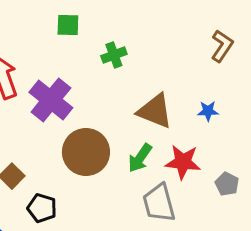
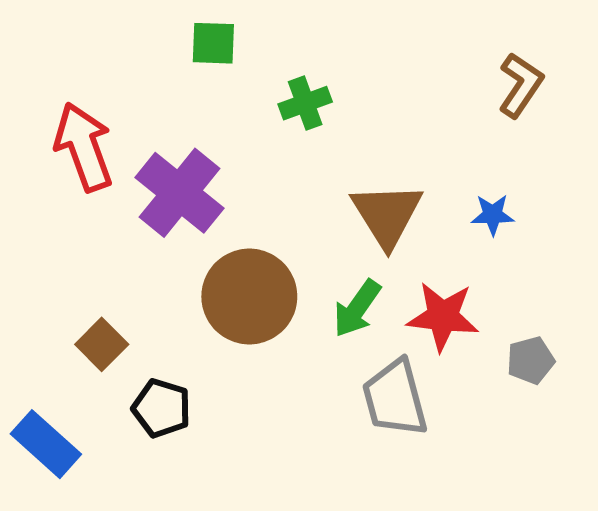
brown triangle: (155, 111) -> (387, 215), turned 36
gray pentagon: (227, 184) -> (531, 360), turned 30

